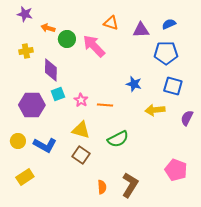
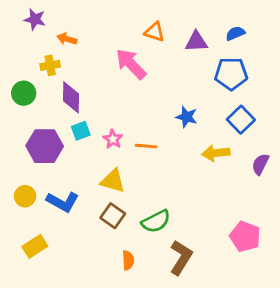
green circle: (67, 39) -> (24, 93), moved
yellow cross: (26, 51) -> (50, 65), moved
blue square: (173, 86) -> (241, 120), turned 30
green semicircle: (118, 139) -> (156, 221), moved
orange semicircle: (102, 187) -> (128, 260), moved

